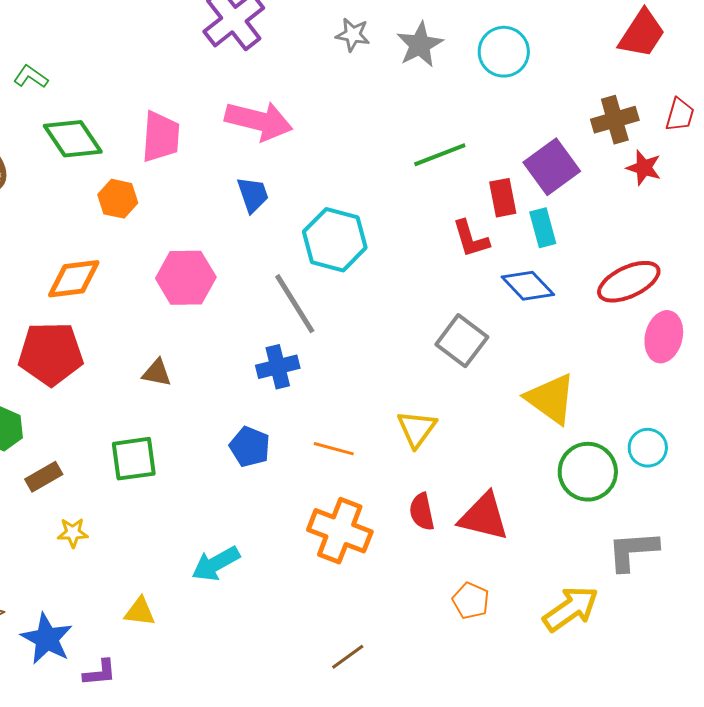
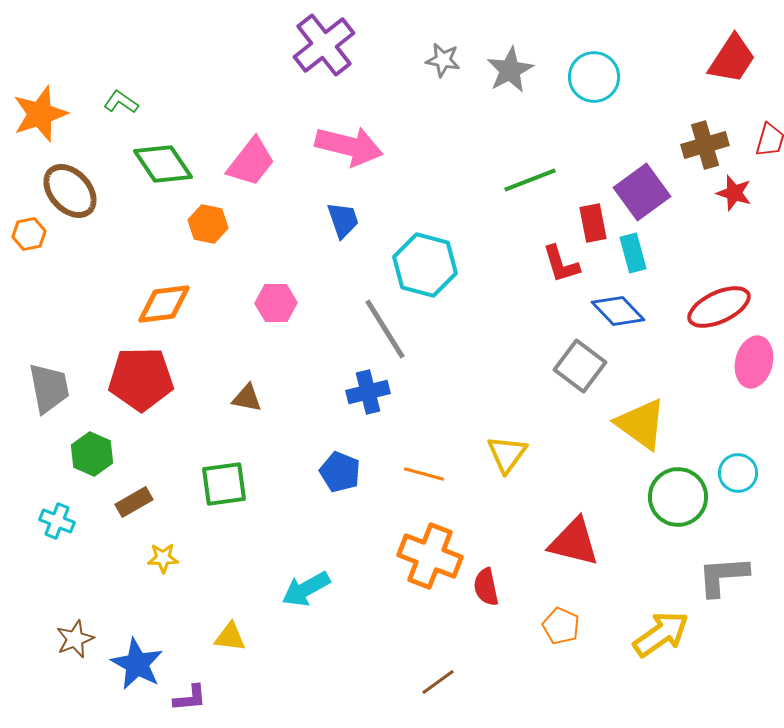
pink trapezoid: (161, 137) -> (251, 162), turned 34
pink hexagon: (186, 278) -> (276, 303), size x0.7
gray square: (462, 341) -> (580, 366), moved
red semicircle: (422, 512) -> (486, 587), moved

